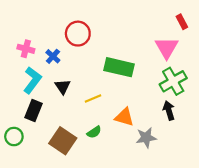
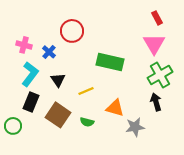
red rectangle: (182, 22) -> (157, 18), moved
green semicircle: (94, 132) -> (87, 122), turned 48
brown square: (63, 141) -> (58, 115), moved

